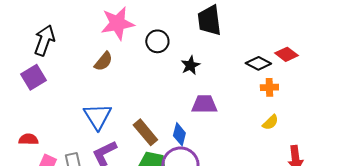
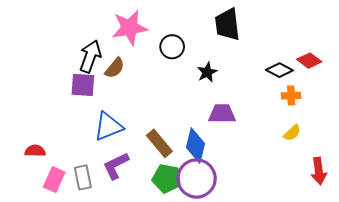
black arrow: (44, 40) -> (90, 56), moved
purple square: (33, 77) -> (83, 85), moved, turned 35
blue triangle: (97, 116) -> (108, 126), turned 40
blue diamond: (179, 134) -> (195, 146), size x1.4

